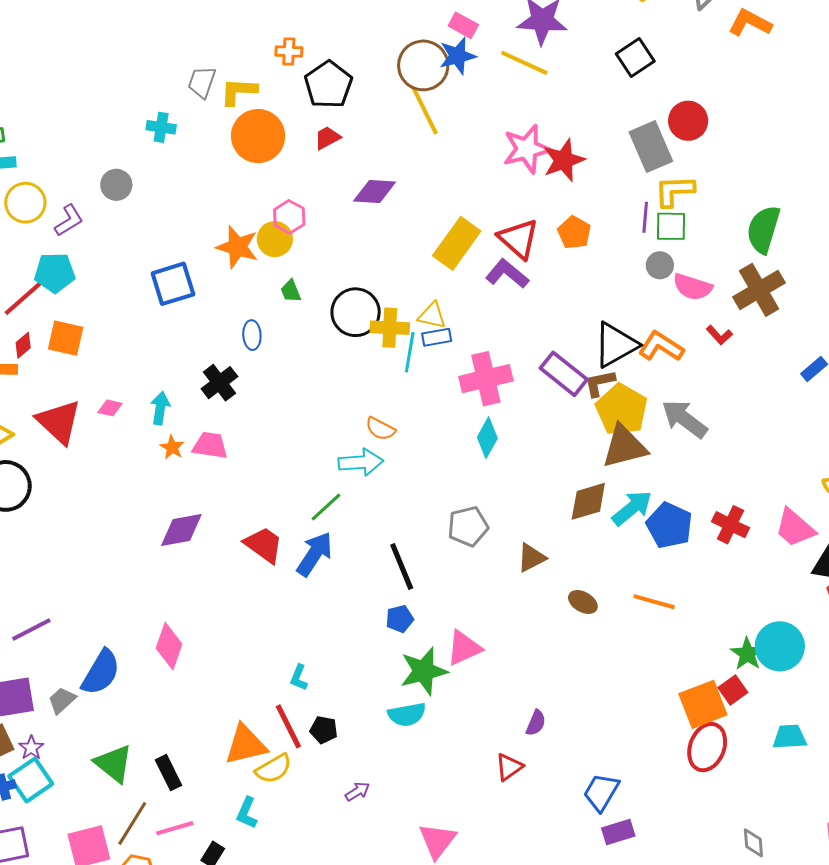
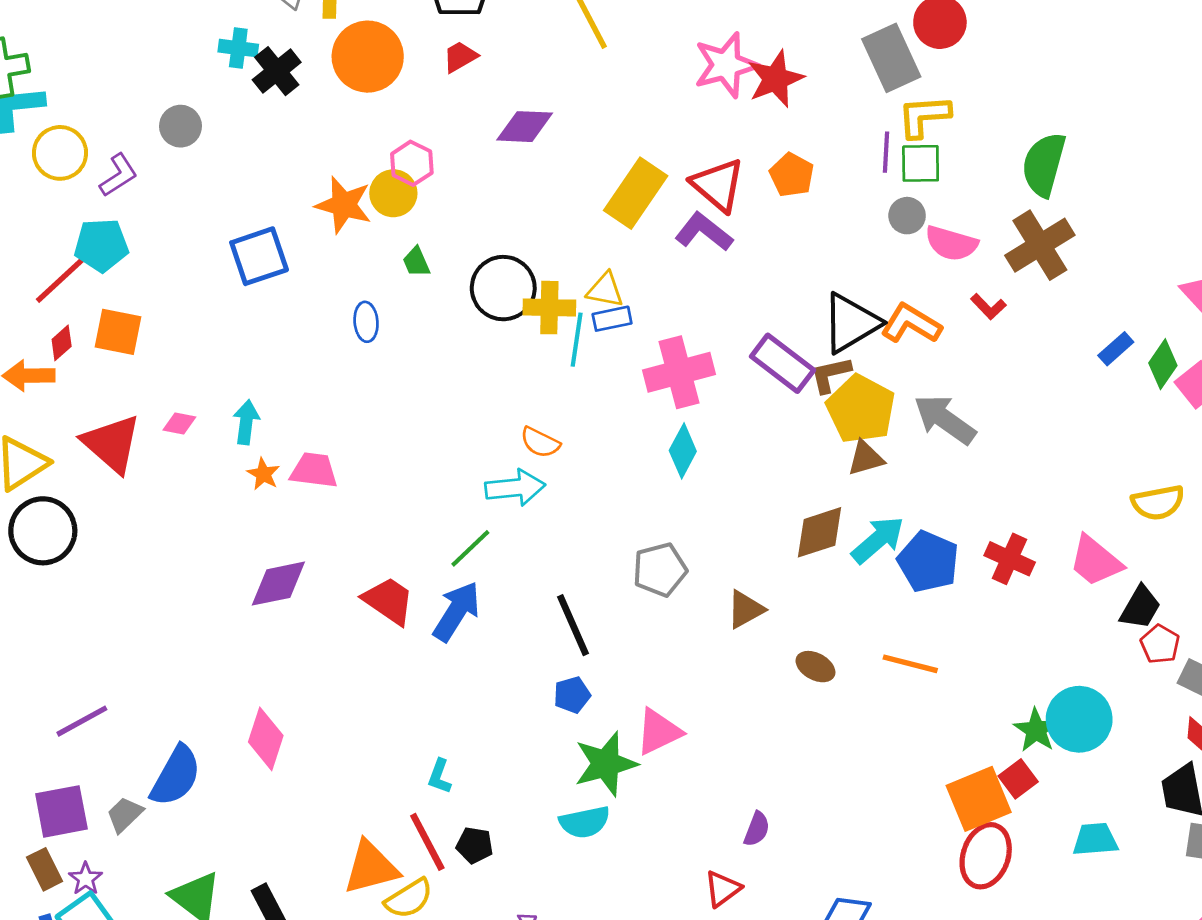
black cross: (219, 383) -> (277, 71), moved
brown triangle: (624, 446) -> (866, 458), size x0.6

